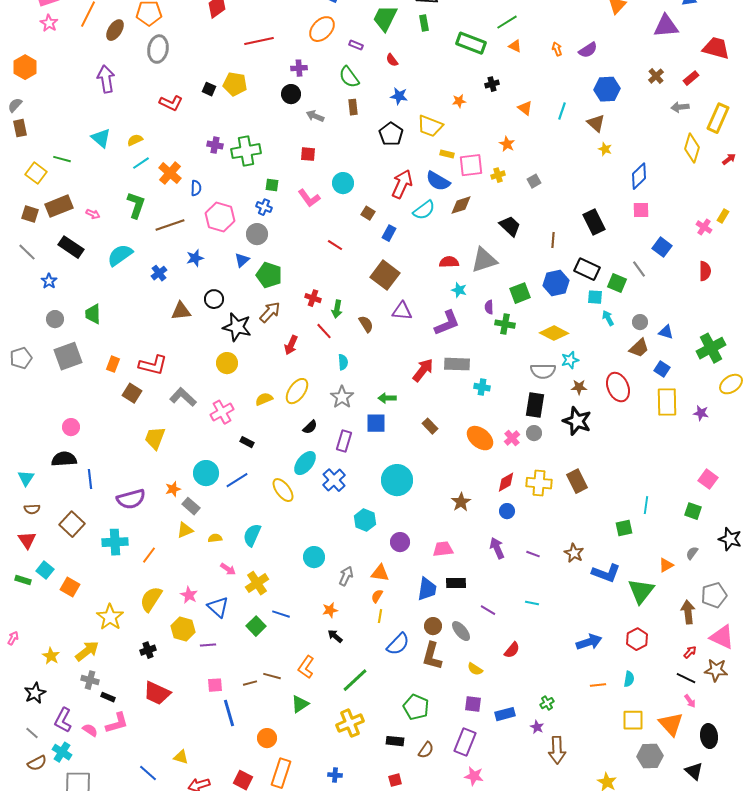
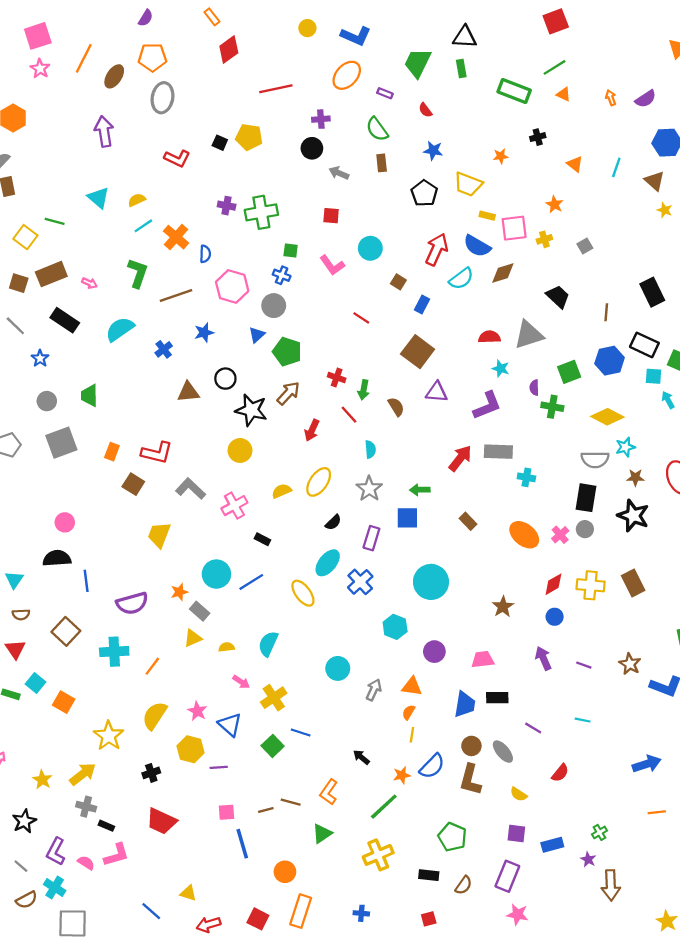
orange star: (330, 610) -> (402, 775), moved

